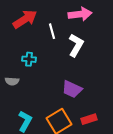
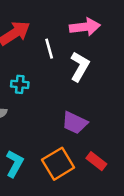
red rectangle: (89, 119) -> (96, 161), turned 56

